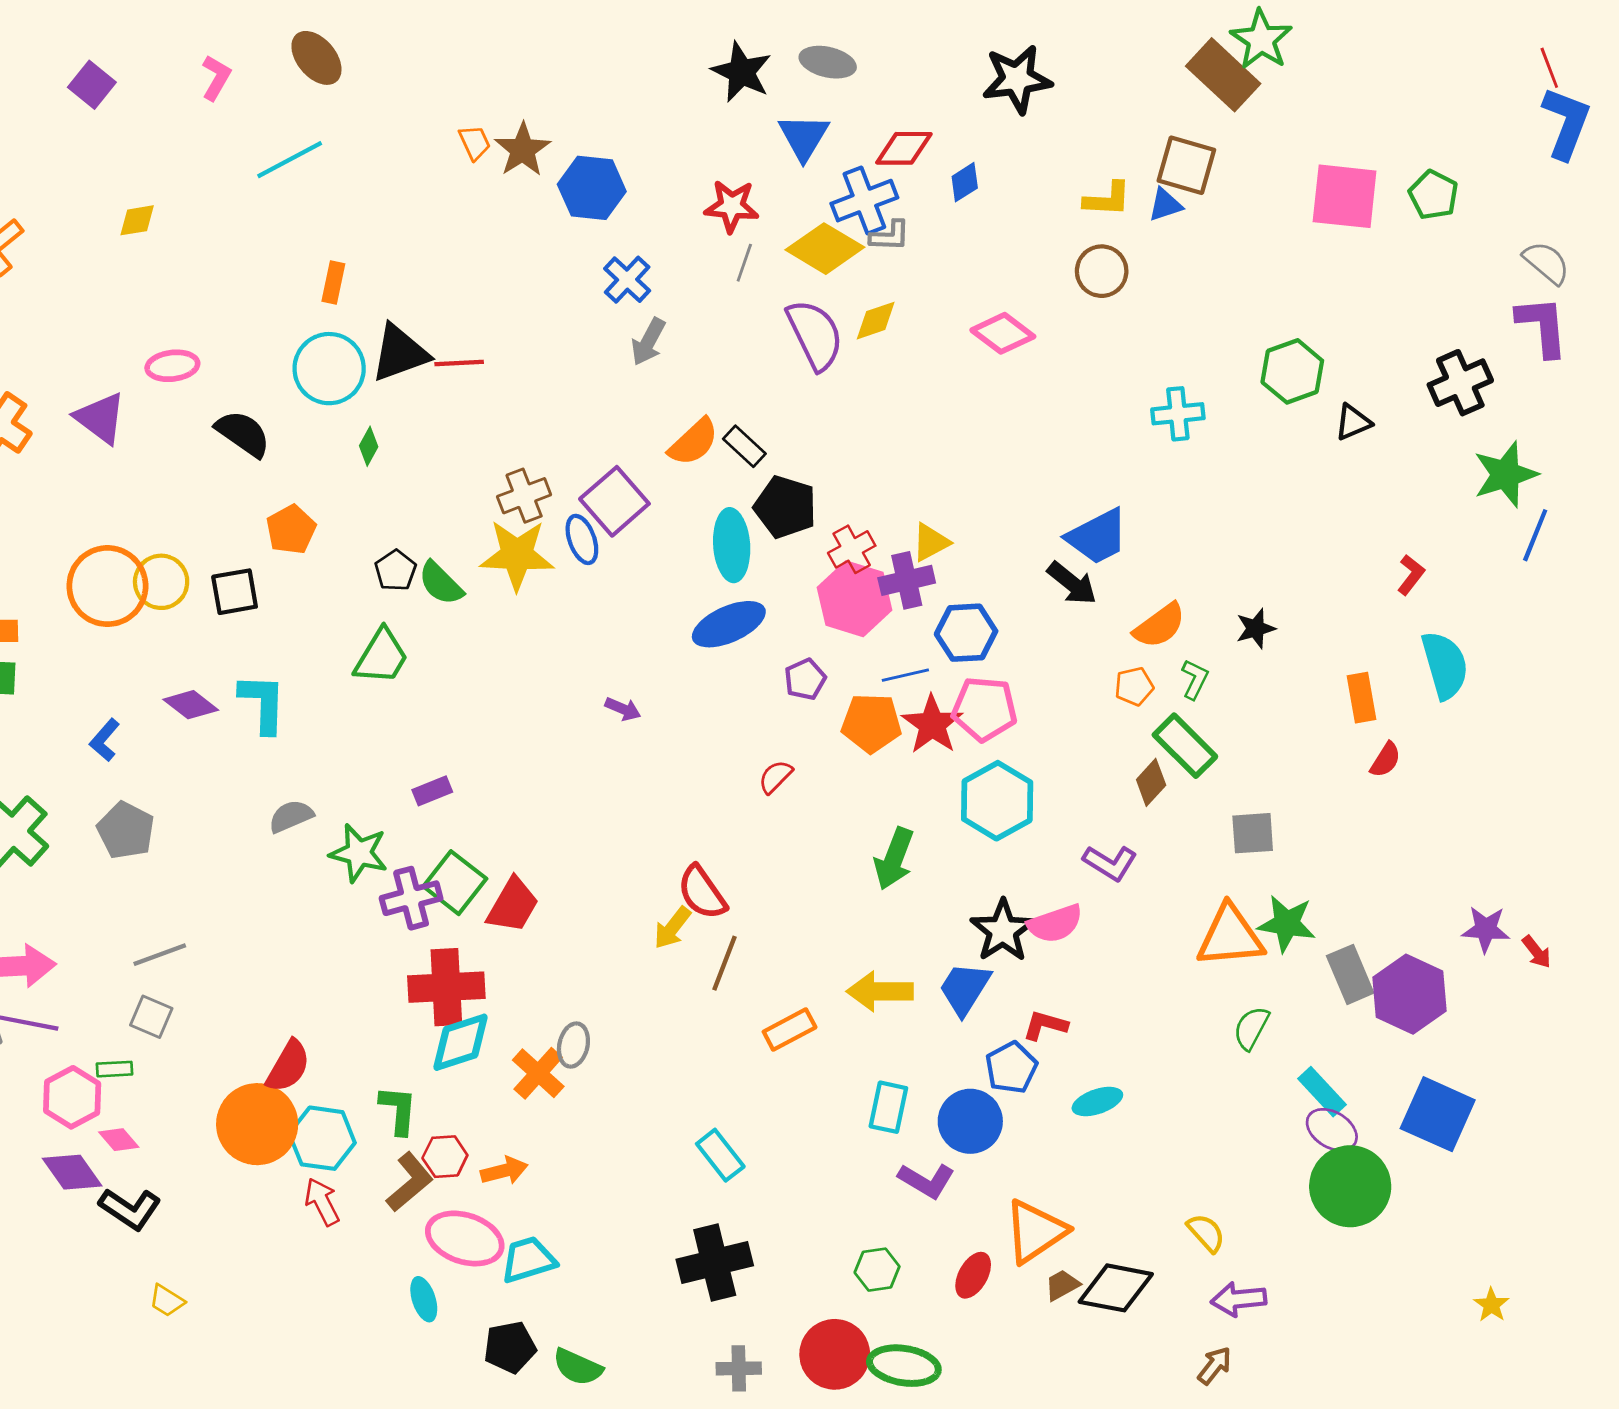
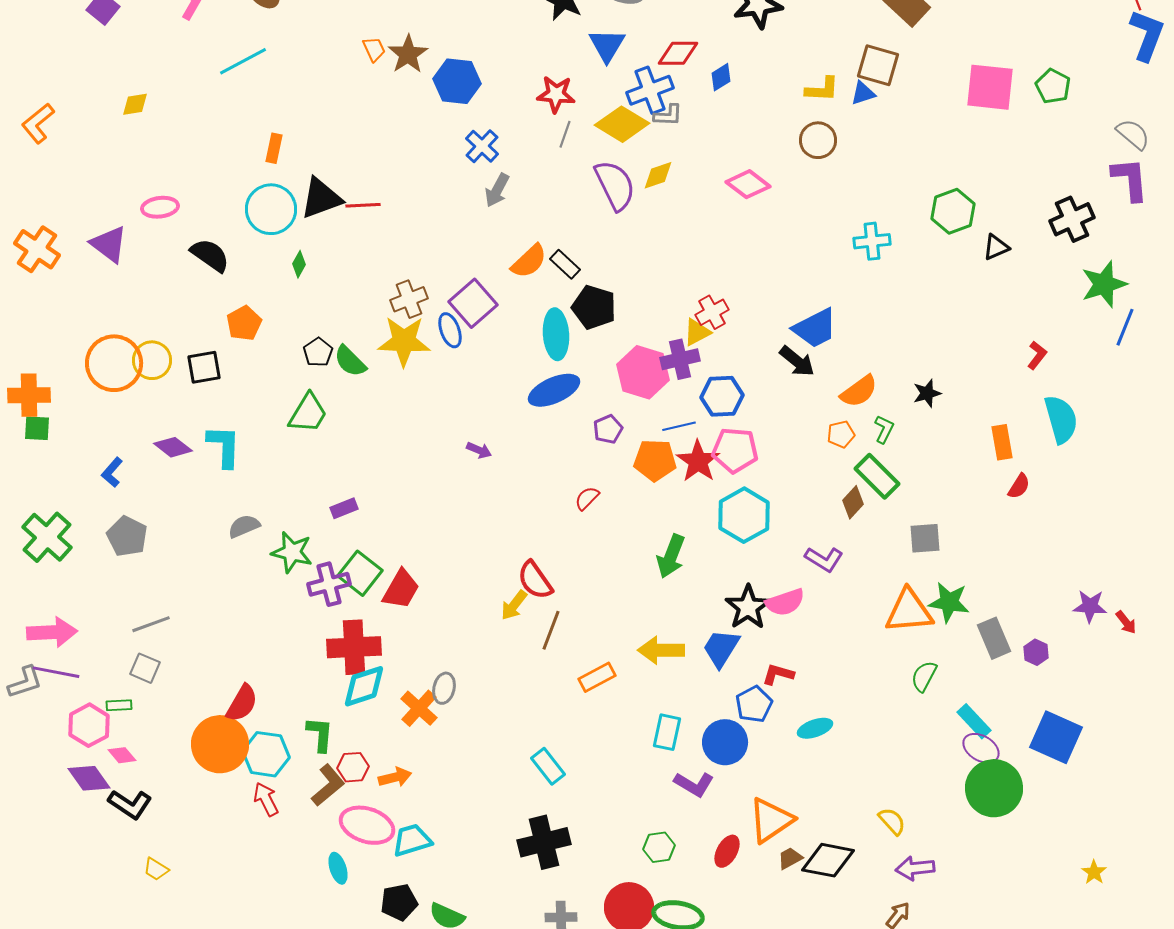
red cross: (852, 549) -> (712, 312), moved
purple hexagon: (1409, 994) -> (1036, 652), size x0.5

